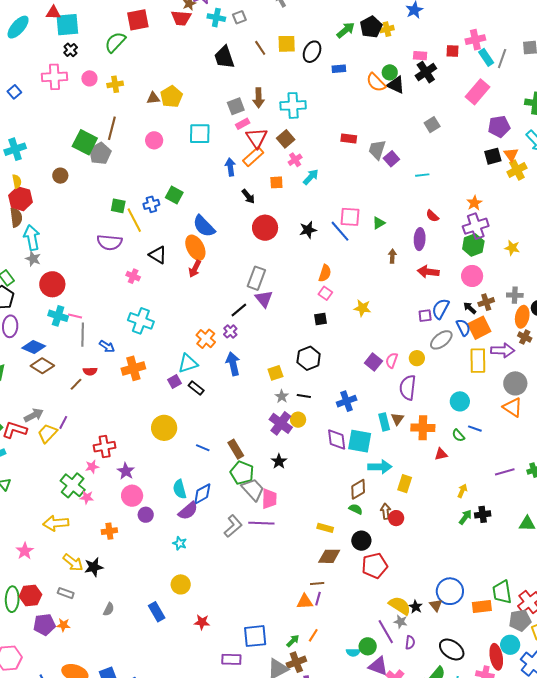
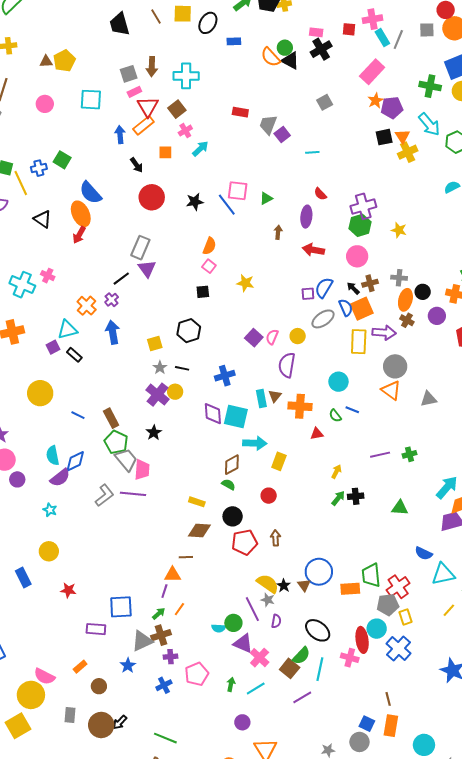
orange star: (474, 203) -> (376, 101), moved
pink cross: (133, 276) -> (48, 276), moved
brown arrow: (386, 511) -> (275, 538), moved
purple line: (318, 599) -> (164, 591), moved

